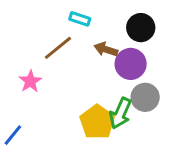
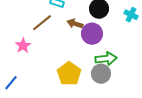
gray circle: (145, 97) -> (101, 74), moved
green arrow: (120, 113) -> (106, 59), moved, turned -120

